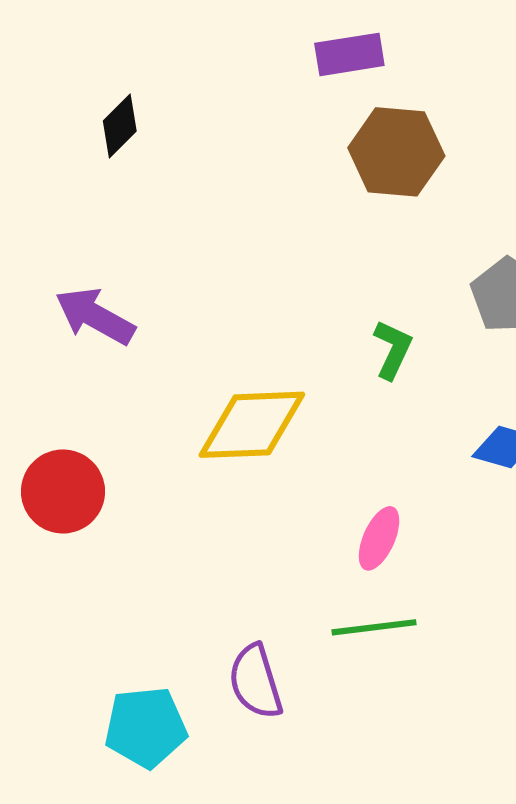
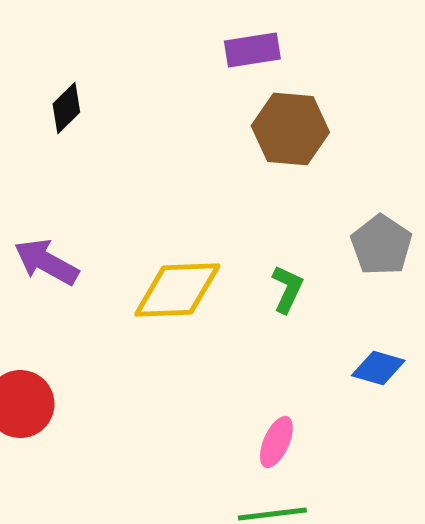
yellow diamond: (252, 425) -> (177, 290), moved

